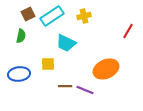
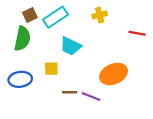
yellow cross: (84, 16) -> (100, 15), moved
red line: (128, 31) -> (137, 33), turned 70
green semicircle: (21, 36) -> (22, 39), size x1.6

